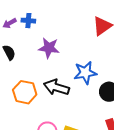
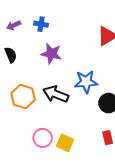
blue cross: (28, 21) -> (41, 24), moved

